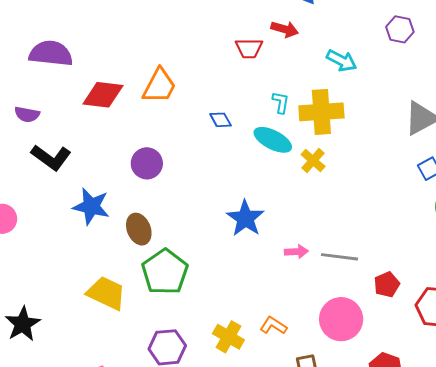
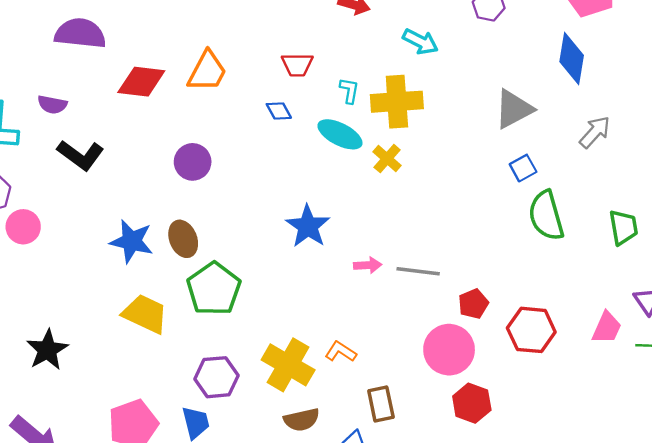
red trapezoid: (249, 48) -> (297, 65), moved
blue star: (91, 206) -> (132, 241), moved
pink circle: (341, 319) -> (449, 350), moved
yellow cross: (228, 337) -> (288, 365), size x1.4

